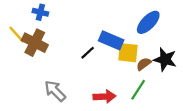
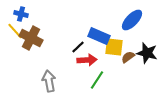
blue cross: (40, 12) -> (21, 14), moved
green line: (138, 90) -> (97, 80), moved
gray arrow: (55, 91) -> (49, 81), turned 35
red arrow: (104, 96) -> (87, 60), moved

